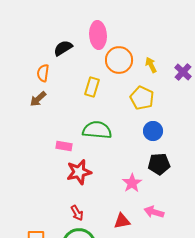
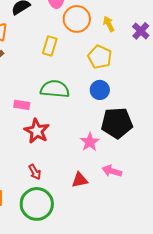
blue circle: (153, 131) -> (100, 90), moved
black pentagon: (159, 164) -> (117, 123), size x1.4
red star: (79, 172) -> (37, 131), turned -30

